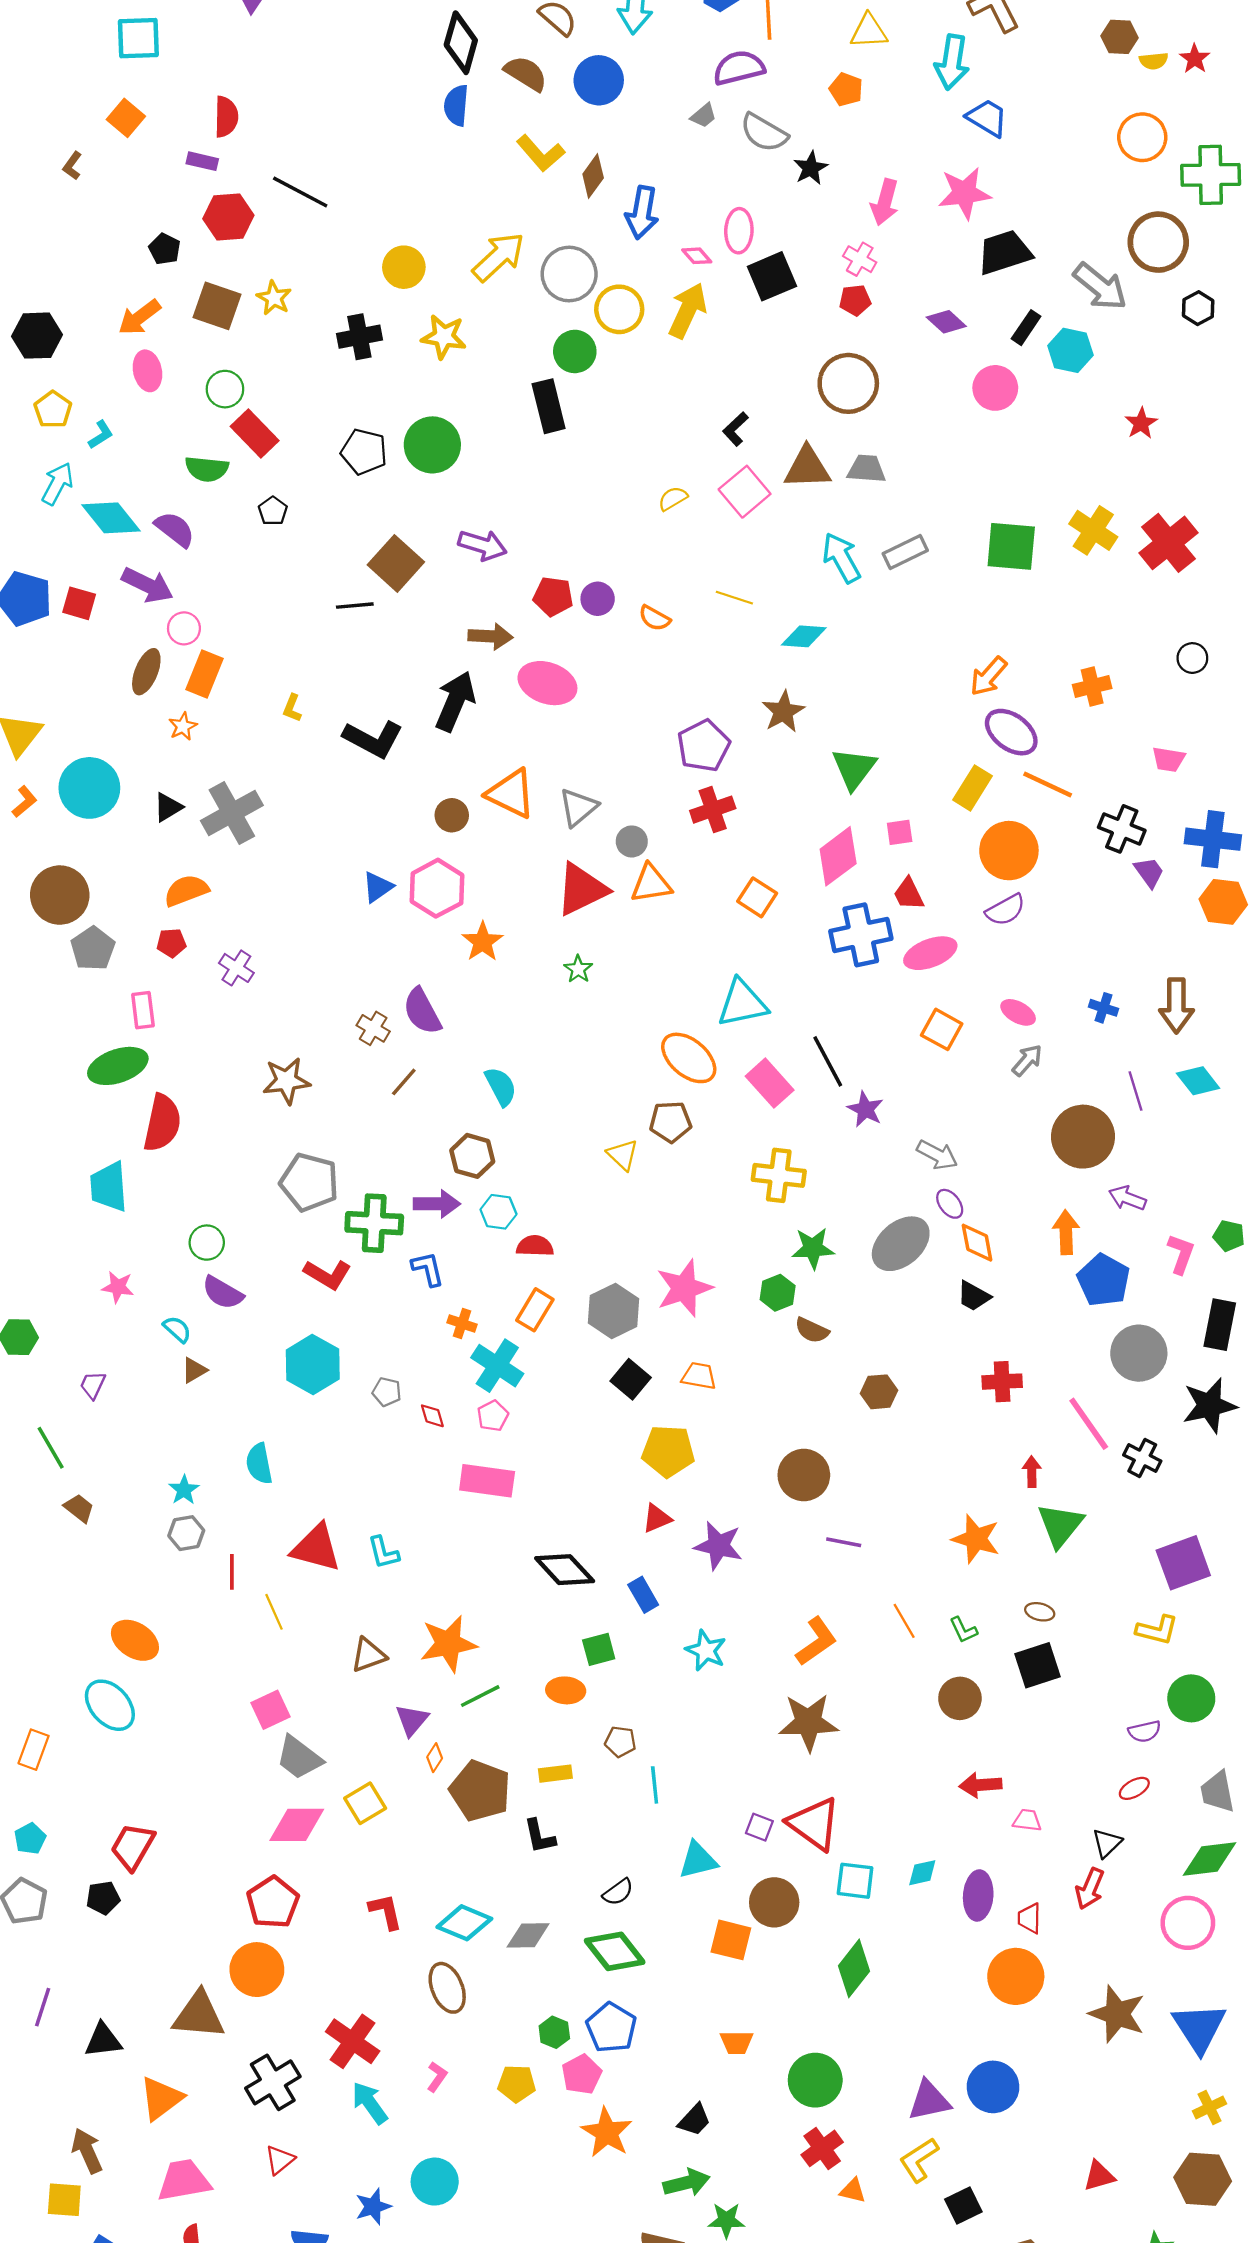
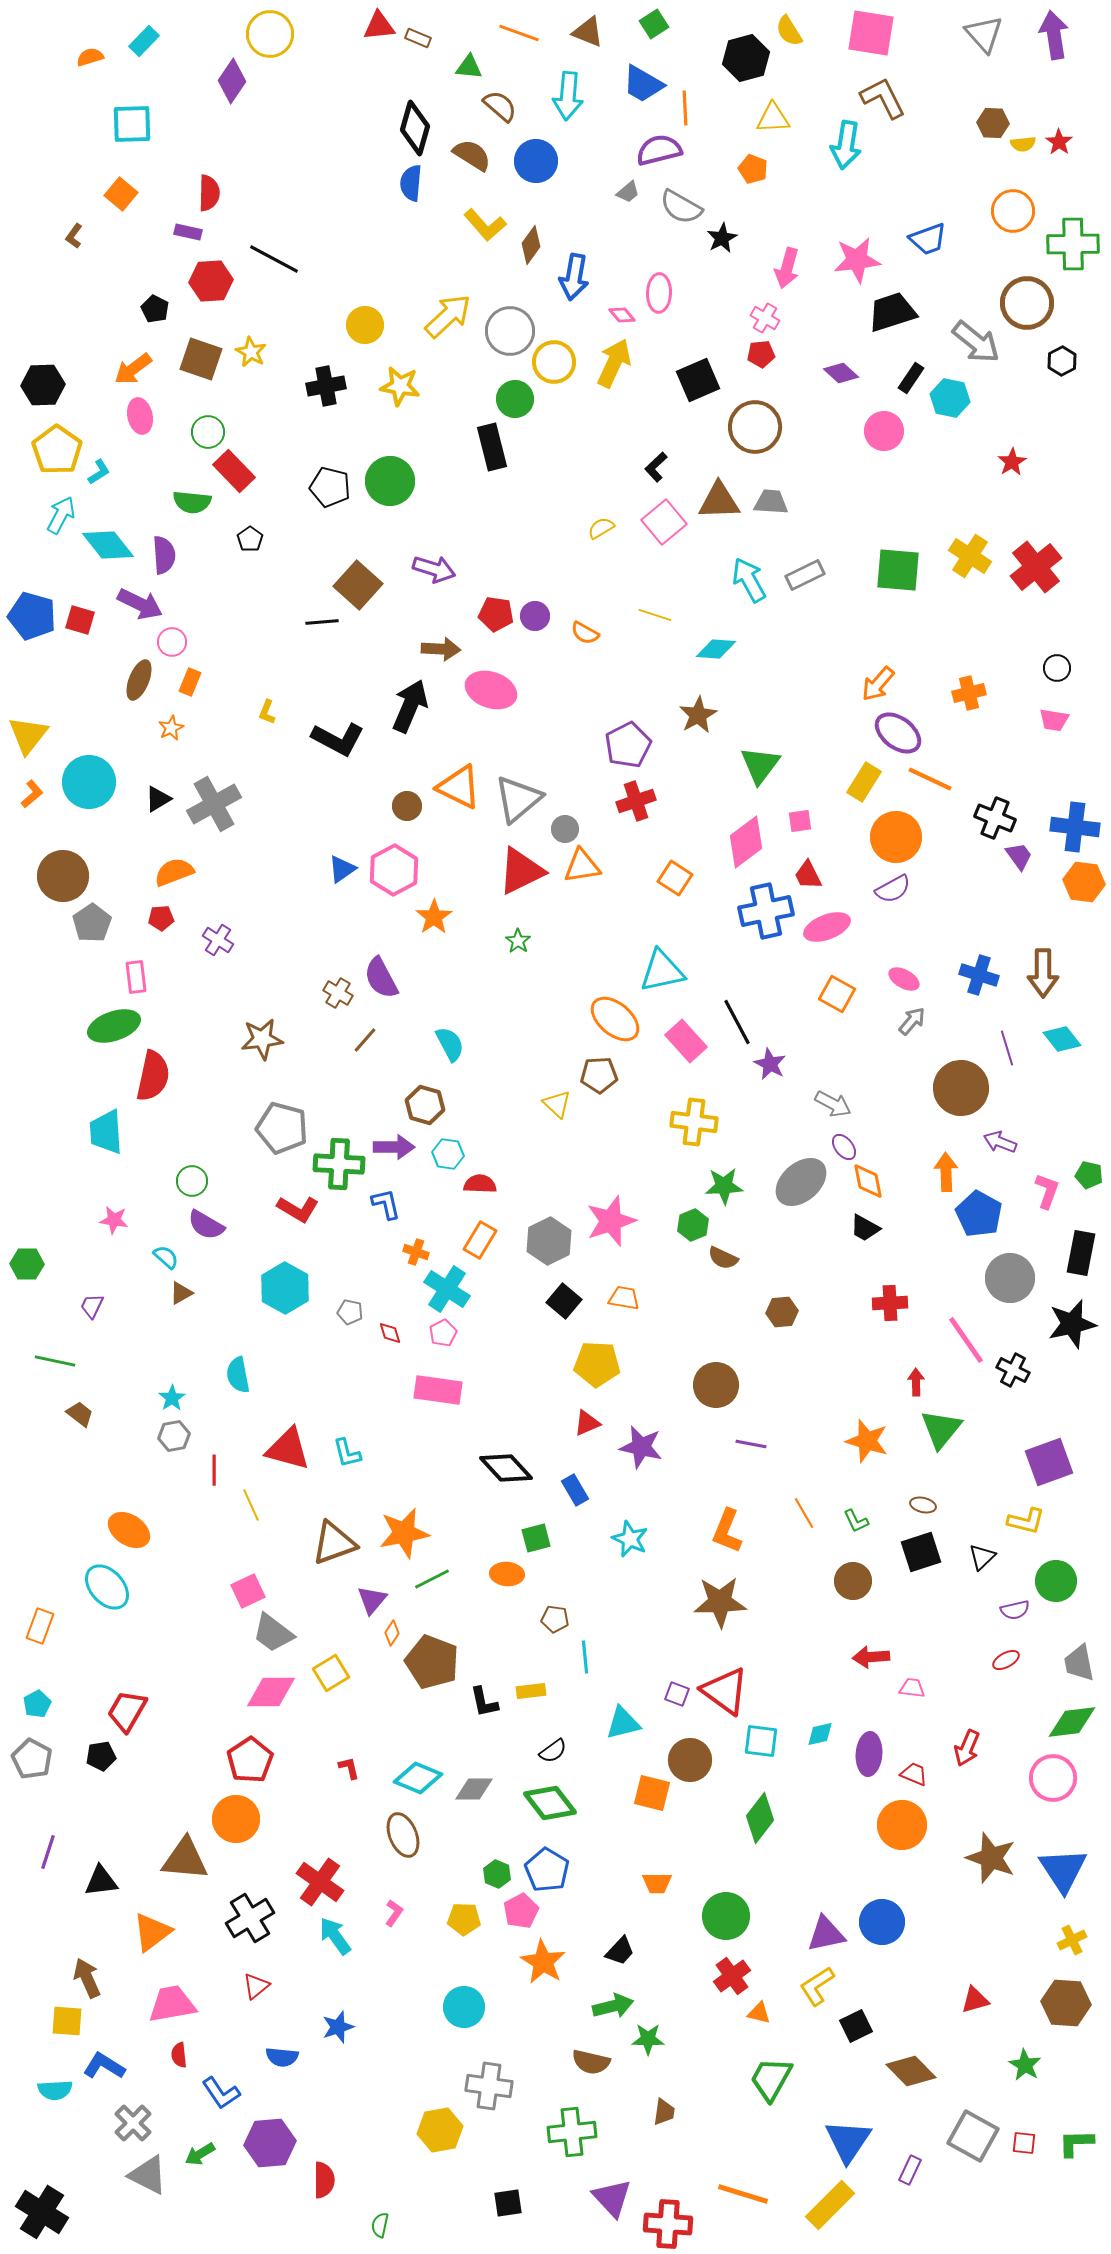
blue trapezoid: (987, 118) -> (928, 239), moved, turned 129
black square: (772, 276) -> (698, 380), moved
yellow pentagon: (53, 410) -> (57, 450), size x1.5
purple semicircle: (175, 529) -> (164, 555), turned 48
orange rectangle: (204, 674) -> (190, 682), size x0.7
pink trapezoid: (1168, 759) -> (1054, 720), moved
gray triangle: (578, 807) -> (518, 799), size x1.4
blue cross: (1104, 1008) -> (979, 975), size x1.5
green line: (51, 1448) -> (55, 1361), turned -48
orange L-shape: (816, 1641) -> (727, 1531), turned 147
brown triangle: (369, 1655) -> (334, 1543), size x1.4
yellow rectangle: (555, 1774) -> (531, 1691), moved
black triangle: (1107, 1843) -> (982, 1557), moved
red L-shape: (386, 1911) -> (349, 1768), size x0.7
red trapezoid: (1029, 1918) -> (914, 1774), turned 112
cyan circle: (435, 2182) -> (464, 2007), moved

